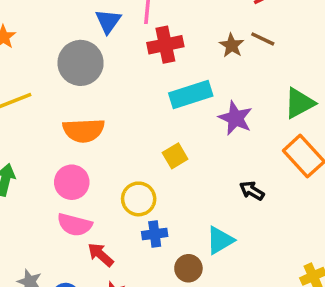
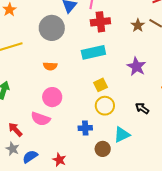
cyan rectangle: (191, 94) -> (93, 52), moved
orange semicircle: (84, 130) -> (50, 66), size x0.6
pink circle: (72, 182) -> (52, 97), moved
yellow circle: (139, 199) -> (105, 106), moved
red arrow: (101, 255) -> (15, 130), moved

